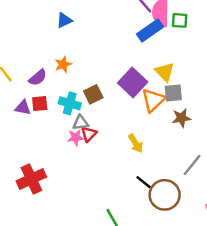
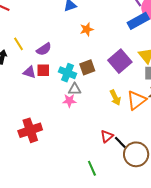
orange star: (63, 64) -> (87, 29), moved
orange triangle: (153, 100) -> (136, 100), moved
red triangle: (89, 134) -> (107, 136), moved
yellow arrow: (136, 143) -> (115, 98), moved

